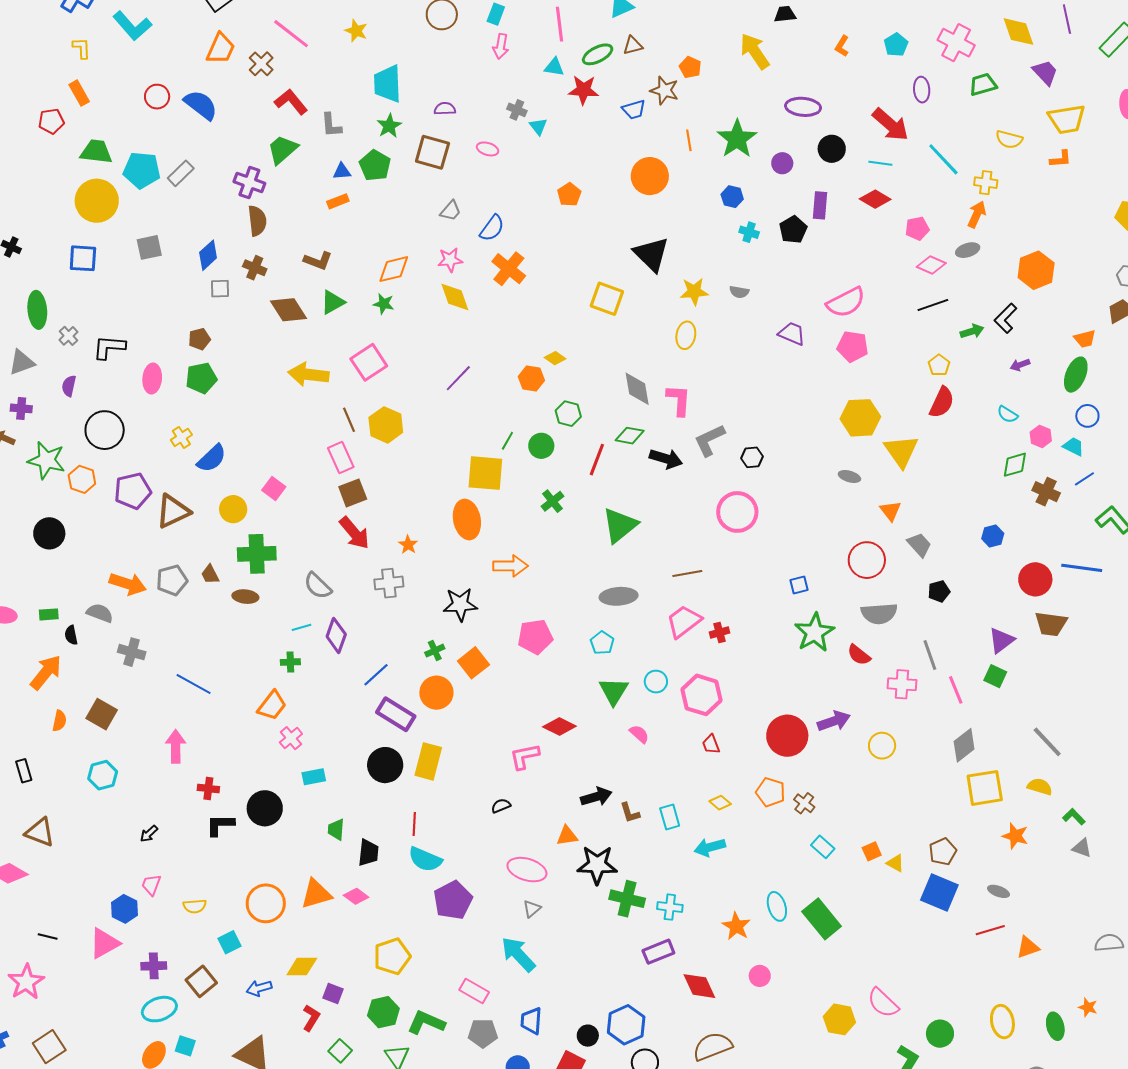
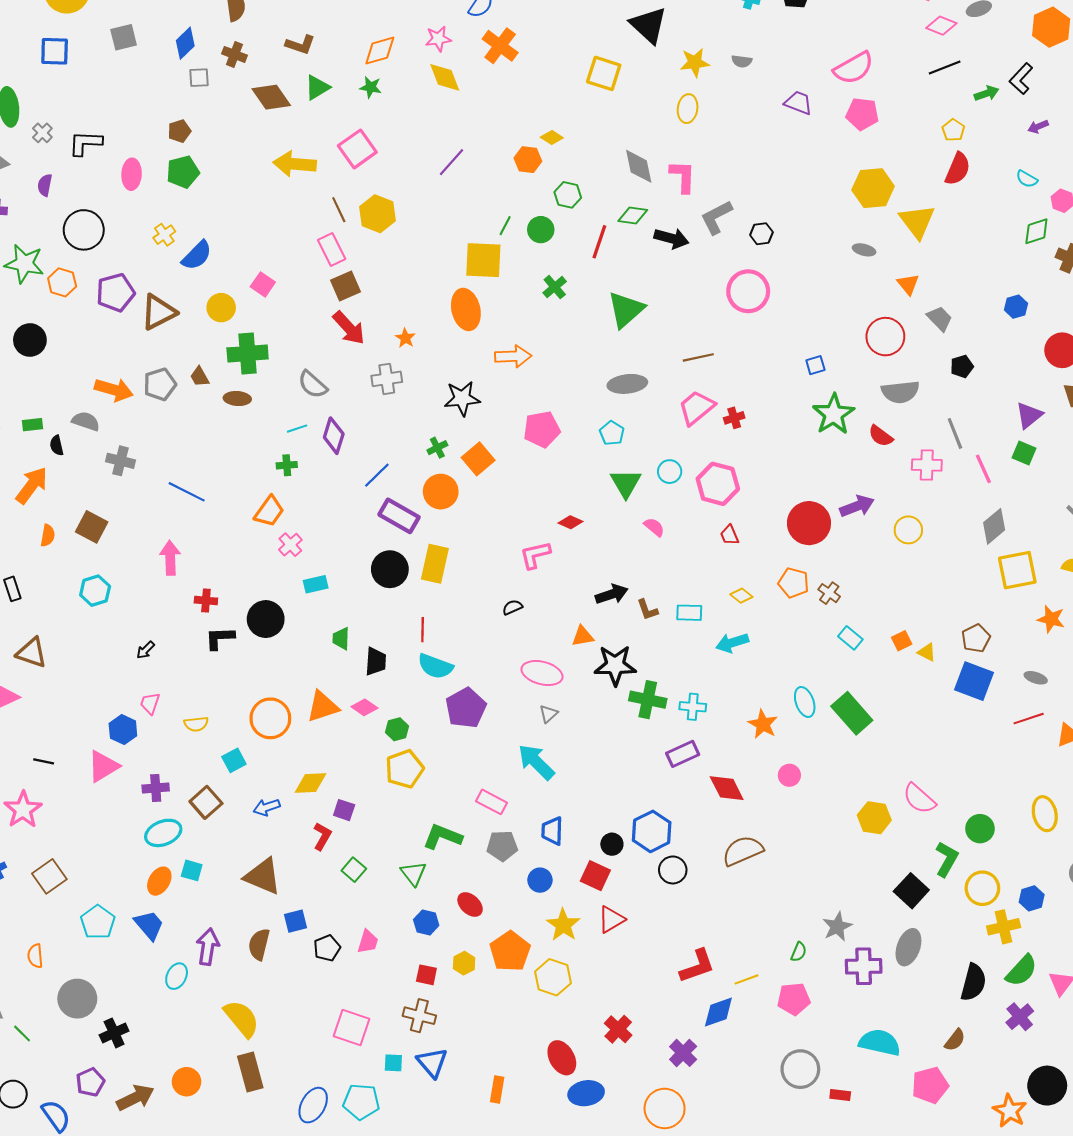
red diamond: (559, 727) -> (571, 522), size x0.7
cyan rectangle: (670, 817) -> (689, 613), turned -70
green hexagon: (383, 1012) -> (397, 729), moved, size x0.7

